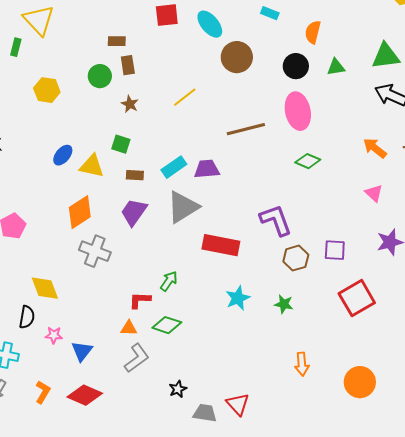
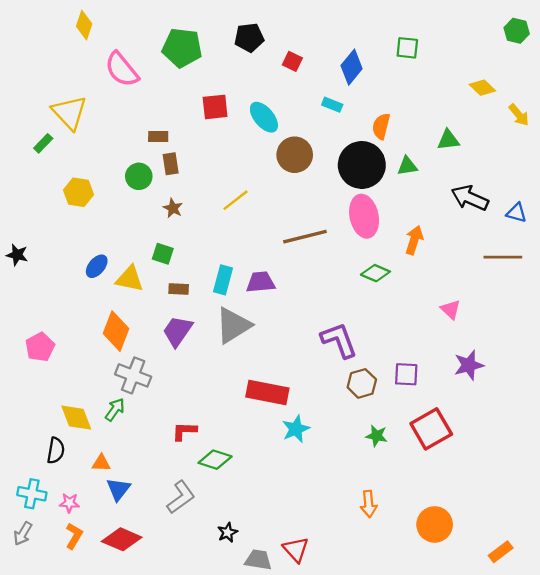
green rectangle: (16, 47) -> (43, 143), turned 30
green triangle: (386, 56) -> (448, 140), moved, size x0.7
black circle: (296, 66) -> (362, 165), size x1.6
orange arrow: (375, 148) -> (414, 240), moved, turned 70
cyan rectangle: (174, 167) -> (223, 280), turned -40
orange diamond: (80, 212) -> (116, 331), turned -36
red rectangle: (221, 245) -> (267, 393), moved
green arrow: (169, 281) -> (115, 410), moved
green star: (284, 304) -> (377, 436), moved
orange triangle: (129, 328) -> (101, 463), moved
pink star: (54, 335) -> (69, 503), moved

